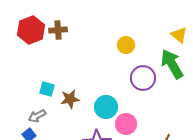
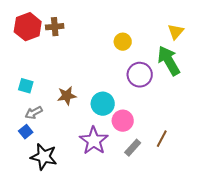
yellow triangle: (179, 35) -> (176, 32), turned 30
cyan square: (47, 89) -> (26, 86), moved

